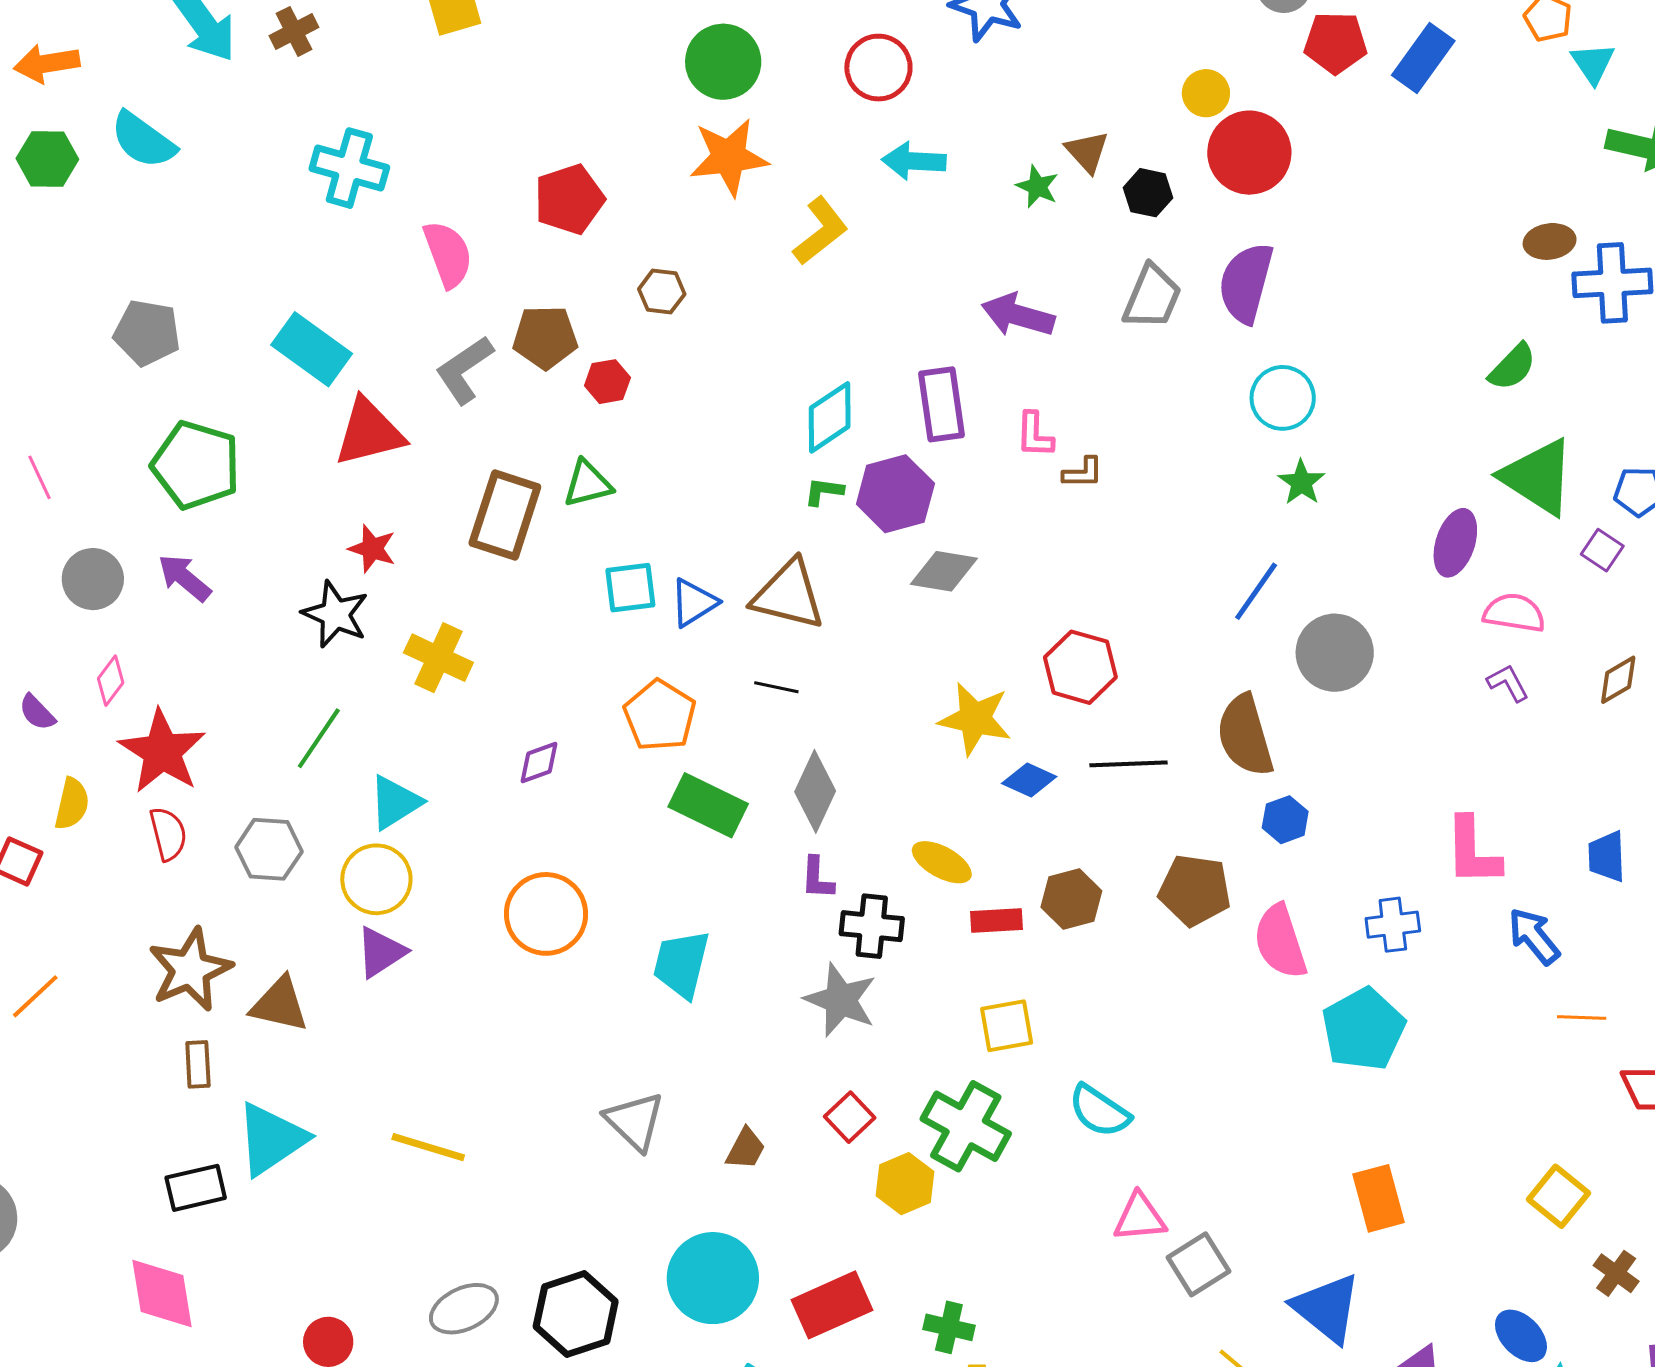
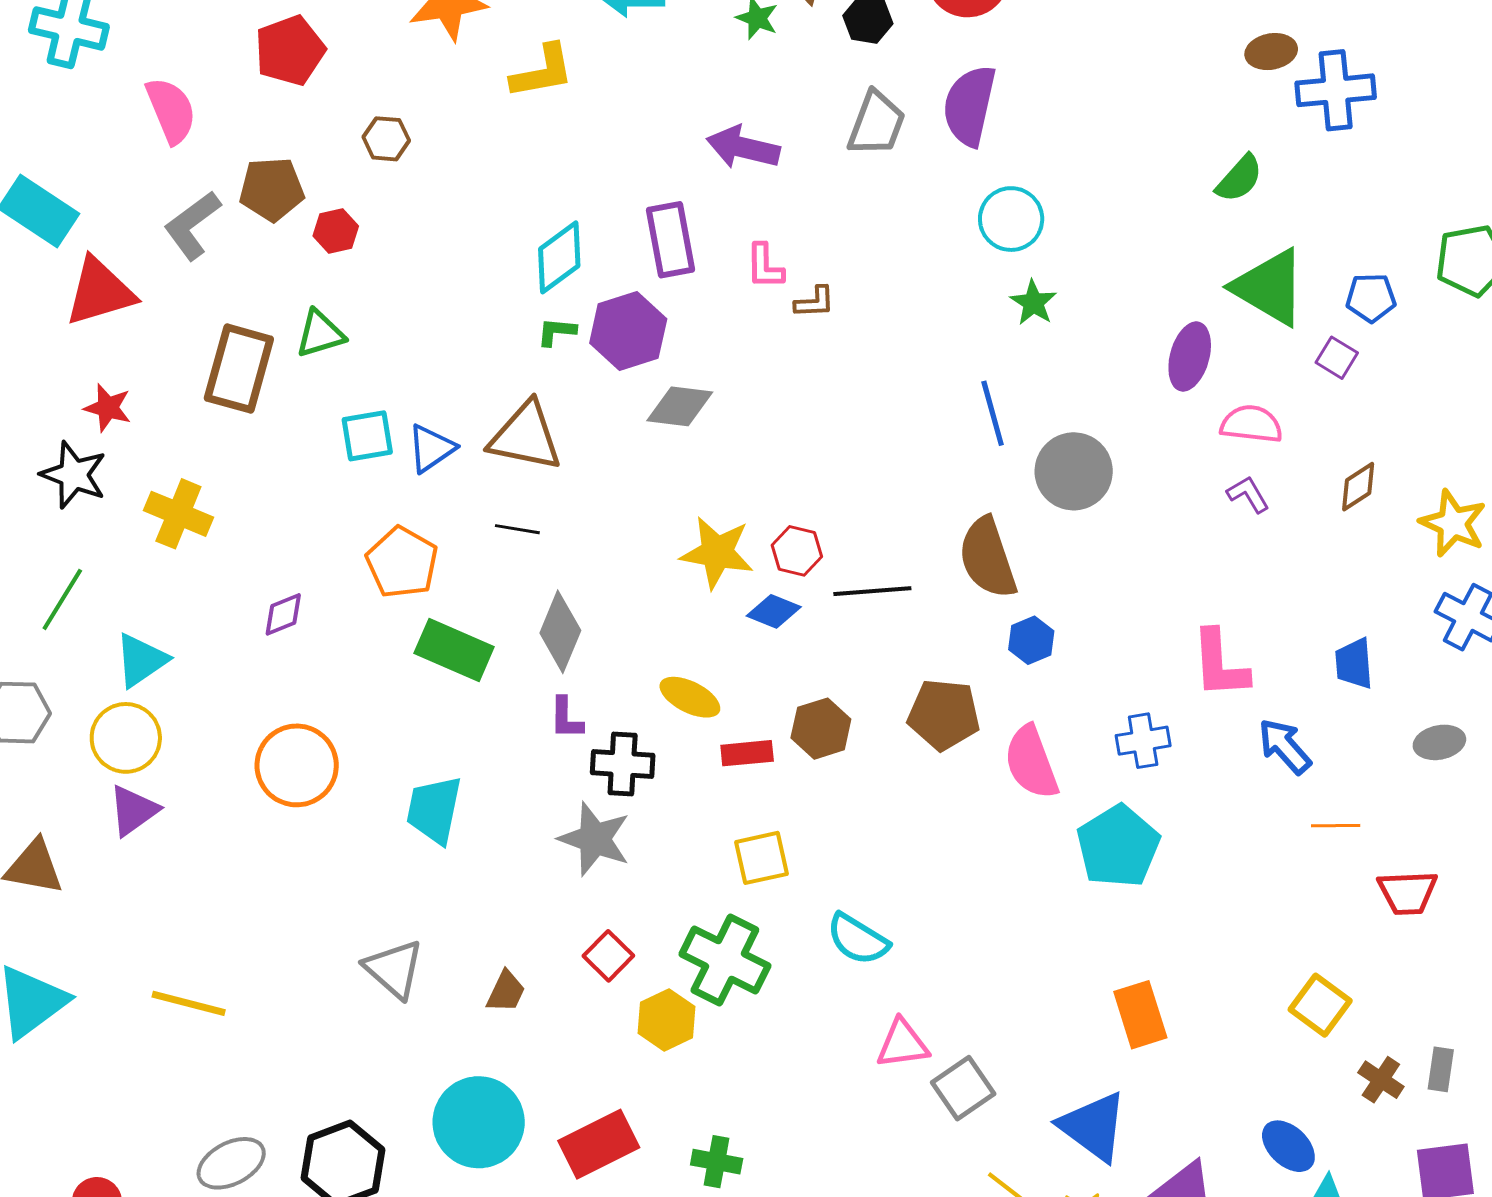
yellow L-shape: (821, 231) -> (542, 72), turned 30
blue line: (1256, 591) -> (993, 413), turned -48
red hexagon: (1080, 667) -> (797, 551), moved, size x0.7

